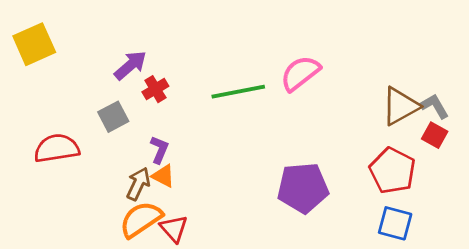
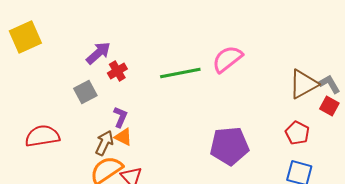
red semicircle: (57, 148) -> (42, 136), moved
red pentagon: (392, 171) -> (297, 133), size x0.7

